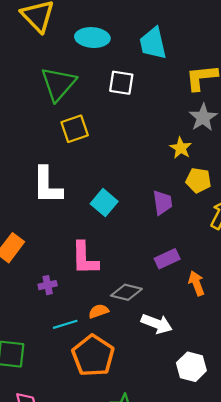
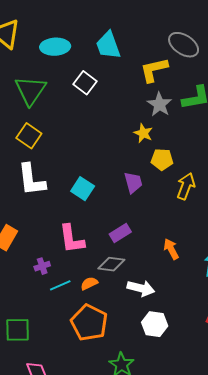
white square: (121, 83) -> (85, 83), turned 35
yellow square: (75, 129) -> (29, 136), moved, turned -30
purple rectangle: (167, 259) -> (120, 233), moved
cyan line: (65, 324) -> (60, 285), moved
white hexagon: (191, 367) -> (155, 324), moved

